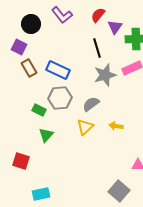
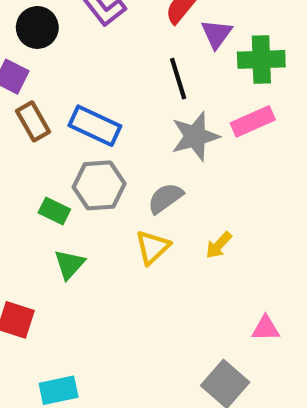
yellow arrow: (116, 126) -> (219, 245), turned -56

